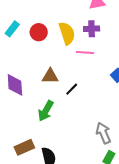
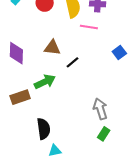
green arrow: (46, 111) -> (45, 82), turned -150
brown rectangle: (24, 147) -> (20, 97), moved

